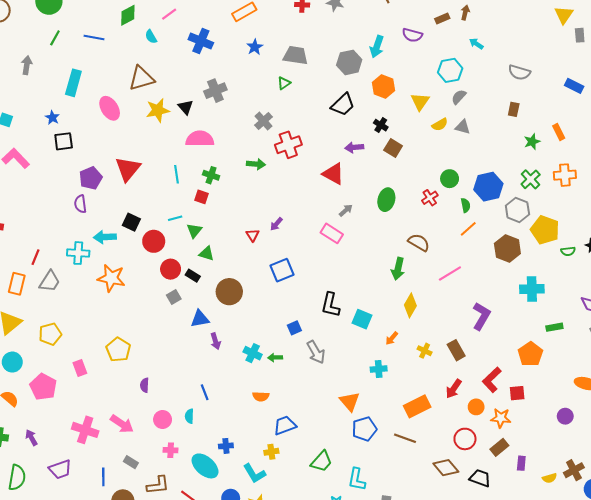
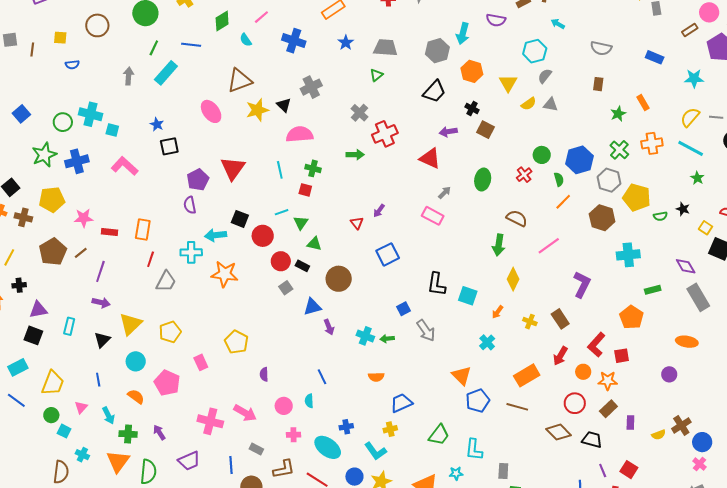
cyan rectangle: (73, 83) -> (166, 73), moved, turned 30
orange rectangle: (17, 284) -> (143, 230), moved
cyan cross: (379, 369) -> (487, 342), turned -35

